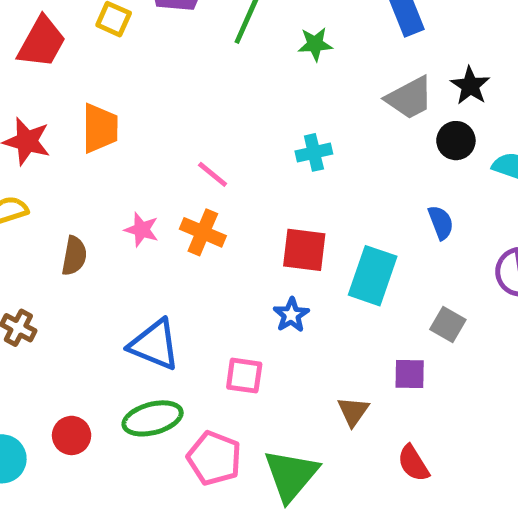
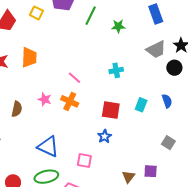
cyan rectangle: (373, 276) -> (141, 105), moved, size x0.6
purple square: (410, 374) -> (151, 171), moved

